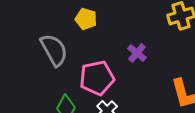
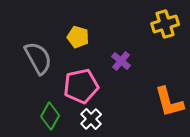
yellow pentagon: (86, 19) -> (78, 37), moved

